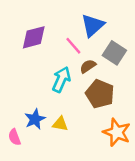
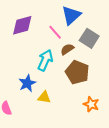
blue star: (35, 119) -> (27, 83), moved
orange star: (117, 132) -> (91, 104), size x0.7

